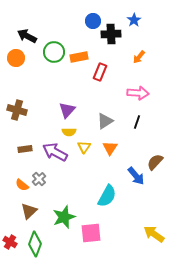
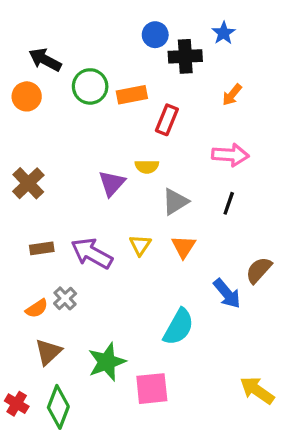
brown cross: (17, 110) -> (28, 183), turned 30
yellow semicircle: (69, 132) -> (147, 167), moved
orange semicircle: (22, 185) -> (37, 308), turned -72

